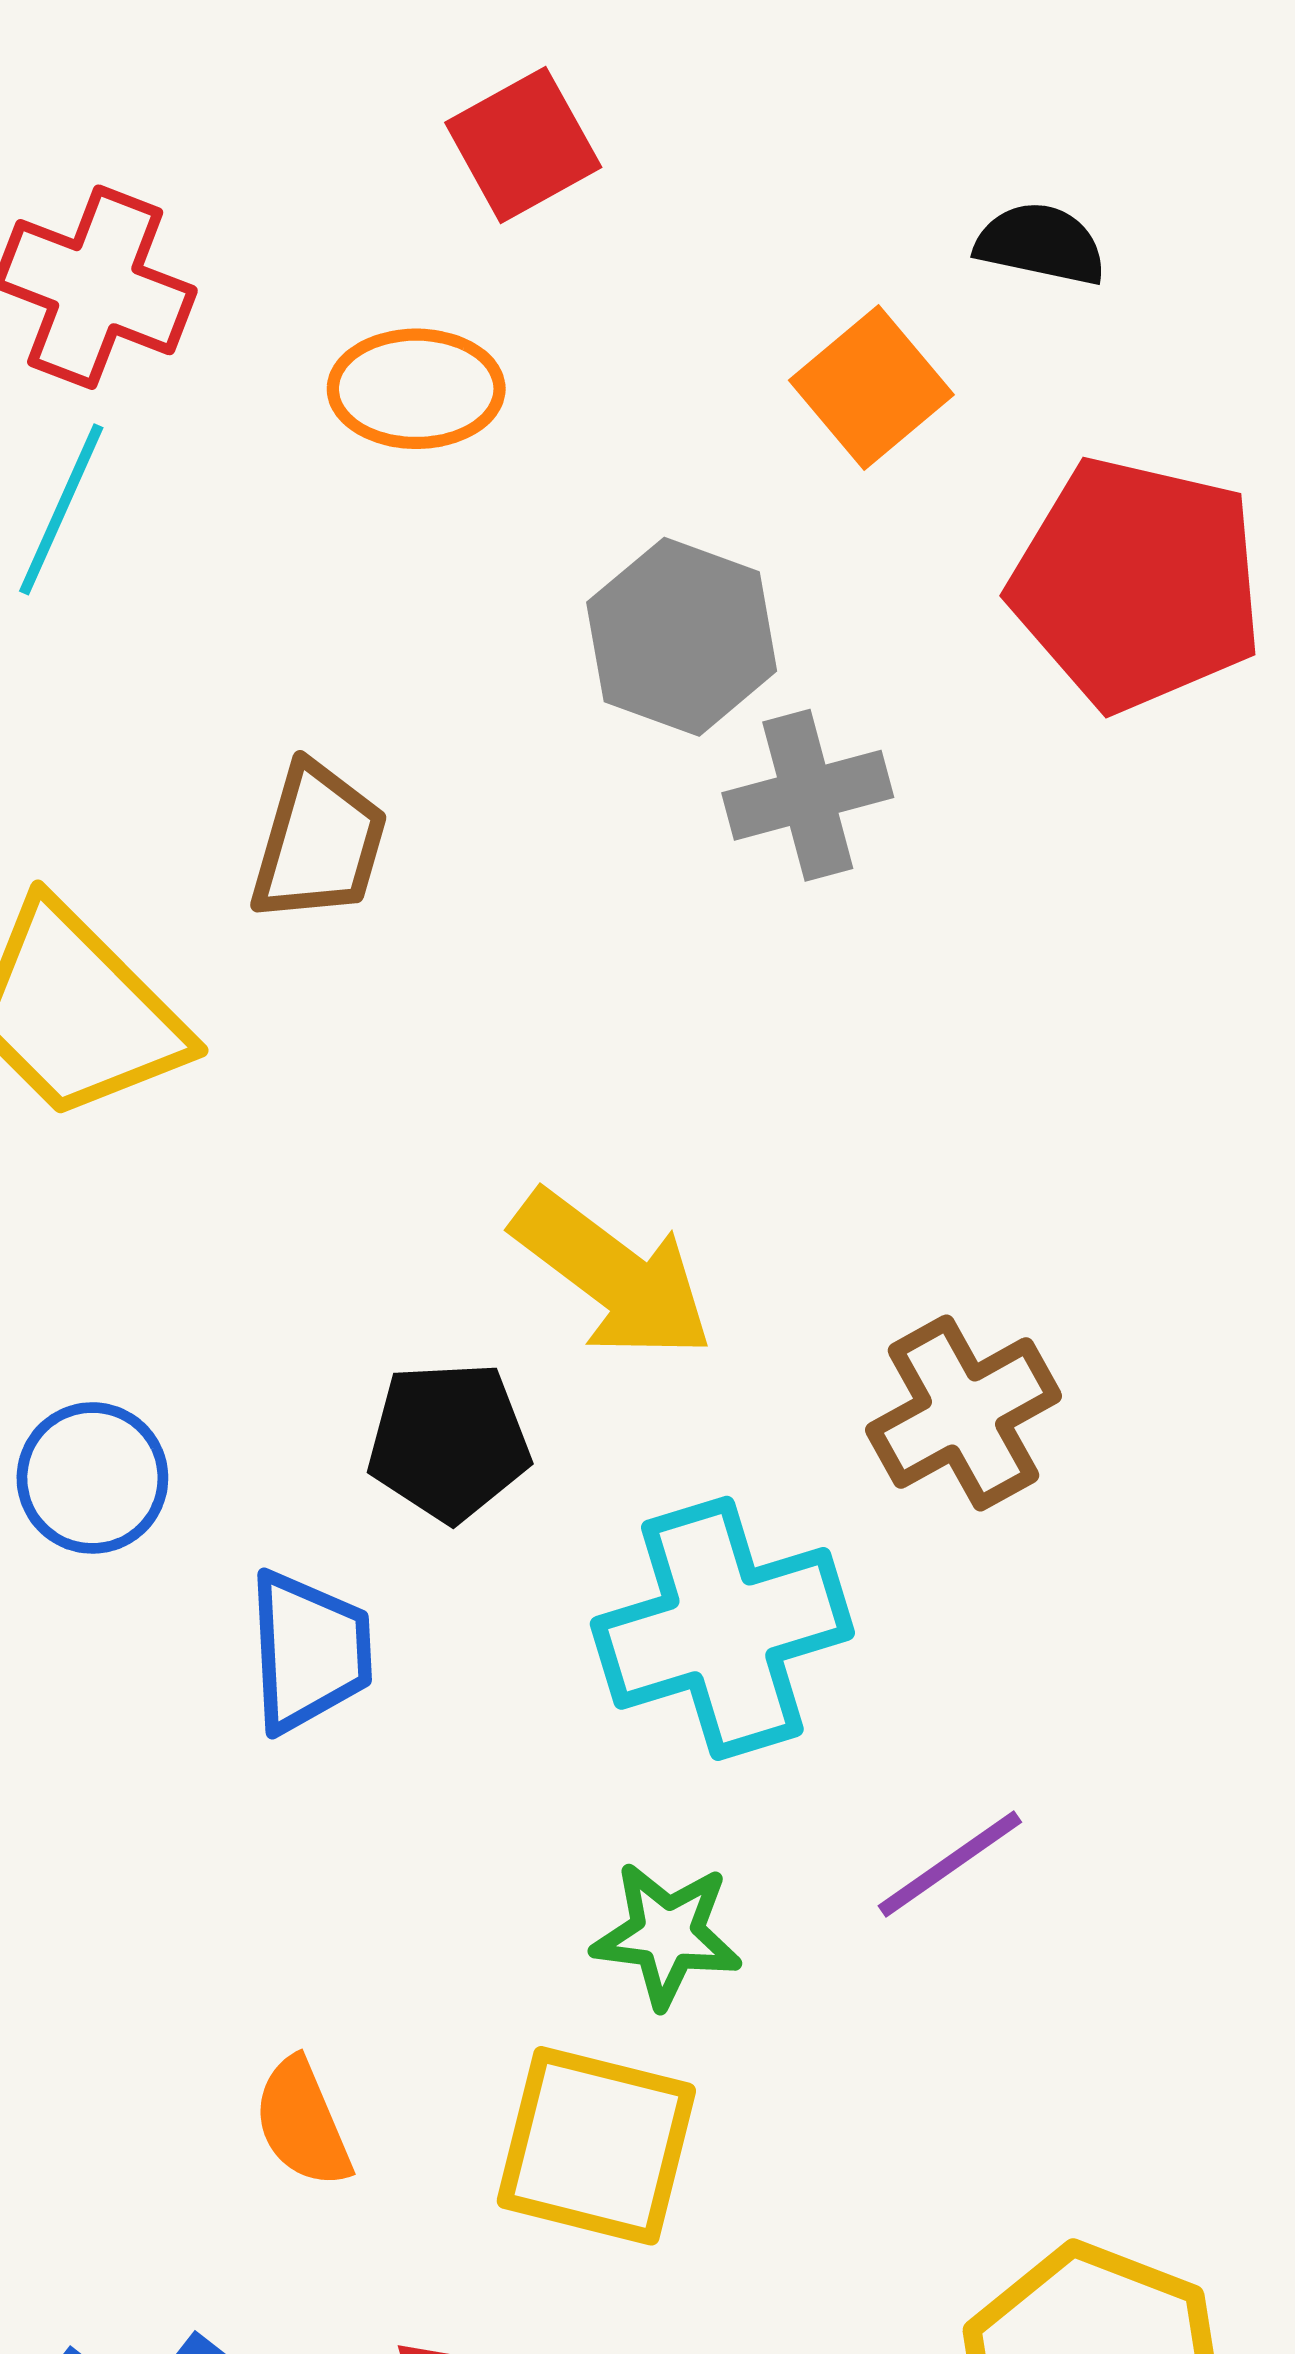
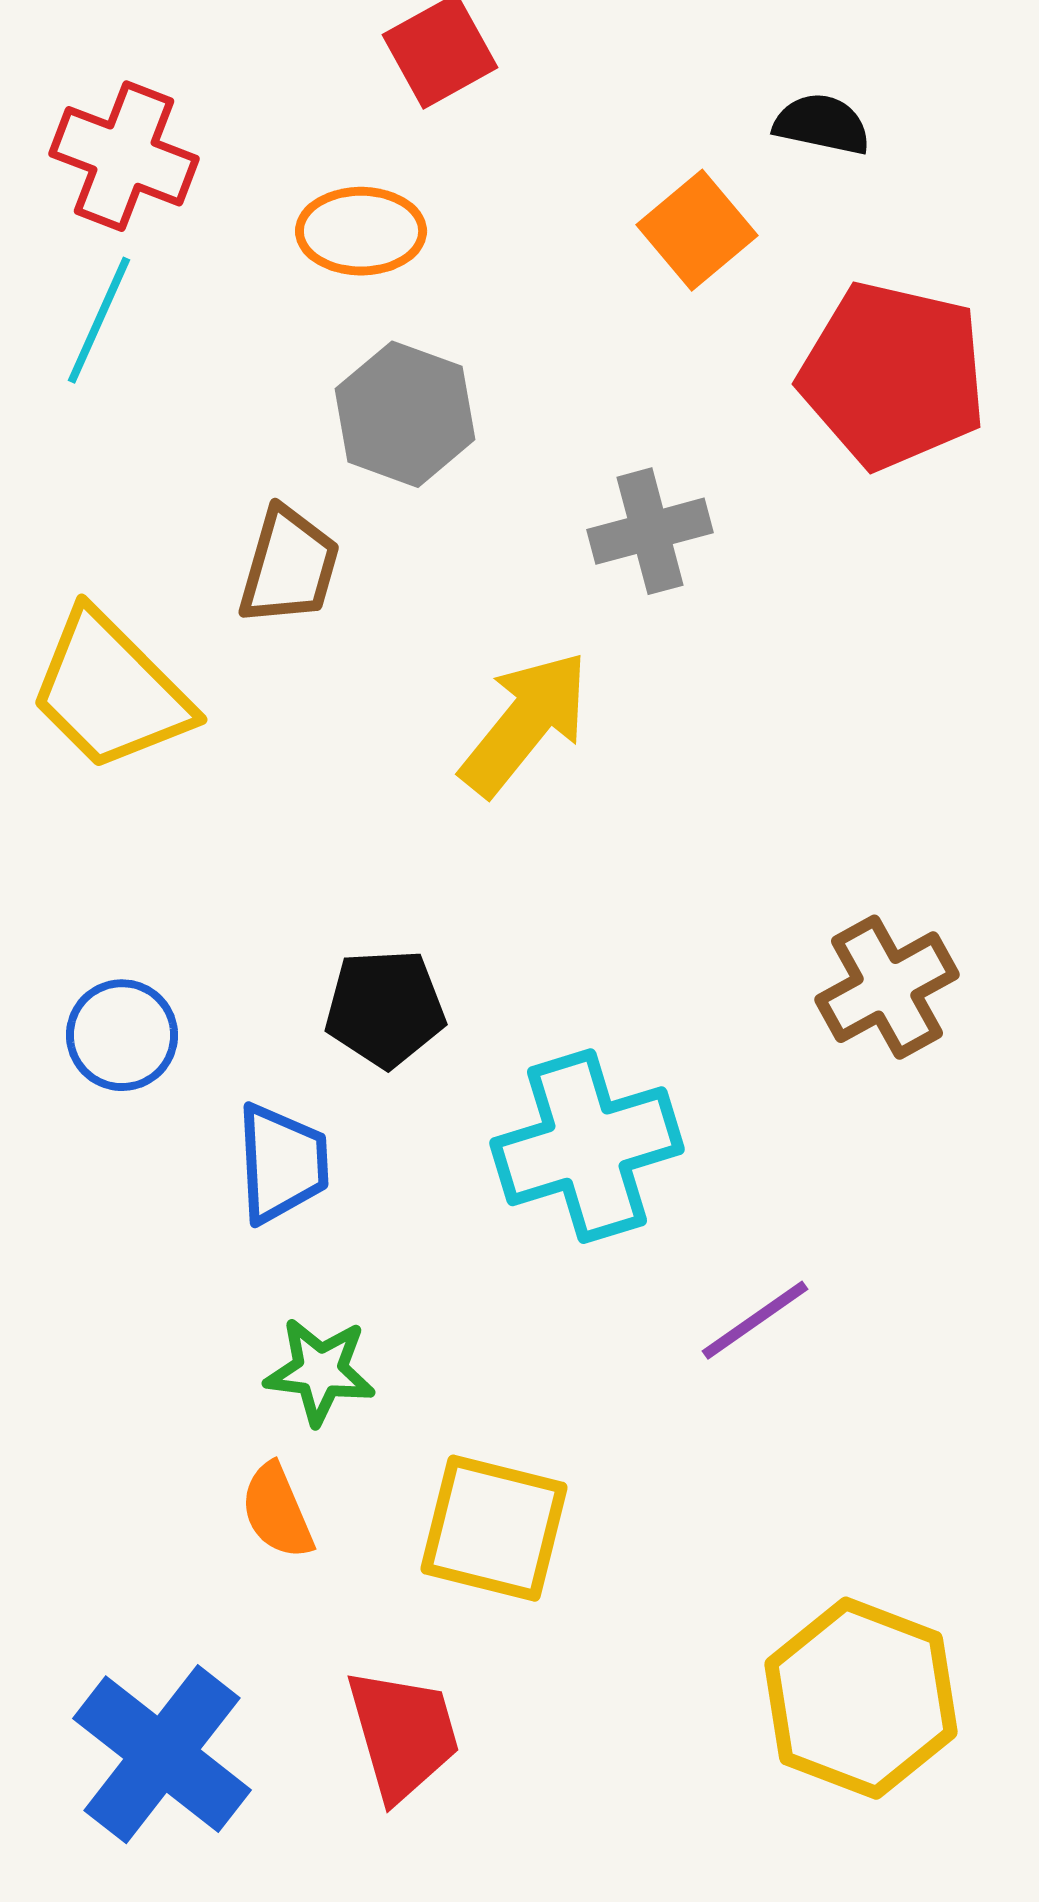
gray hexagon: (682, 637) -> (405, 414), moved
yellow arrow: (613, 1275) -> (525, 723), moved, turned -88
brown cross: (963, 1413) -> (887, 987), moved
green star: (667, 1935) -> (320, 1371), moved

